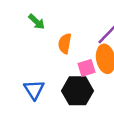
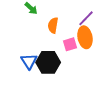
black hexagon: (78, 91) -> (48, 62), moved

